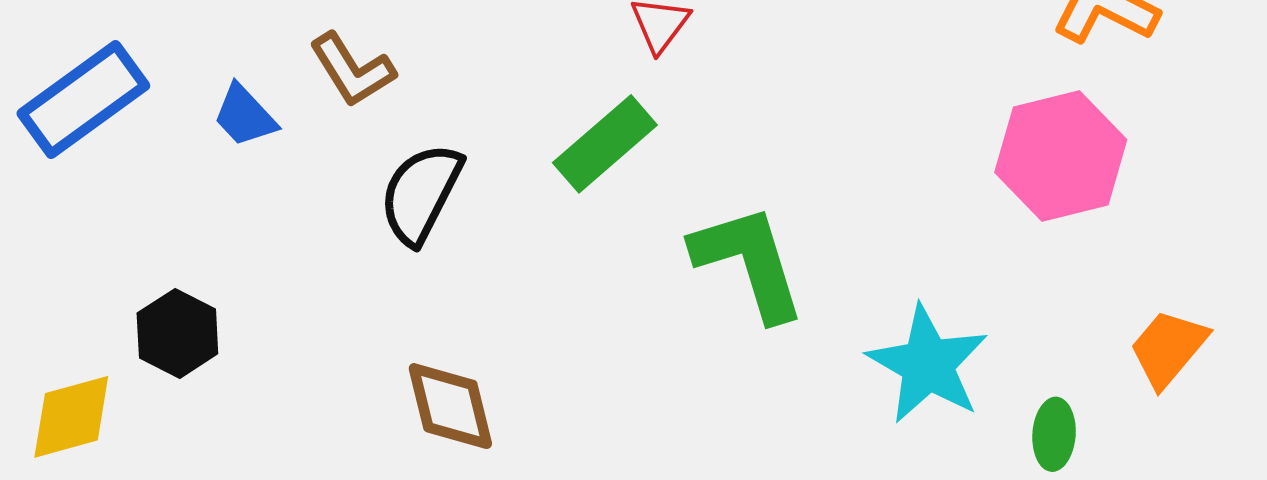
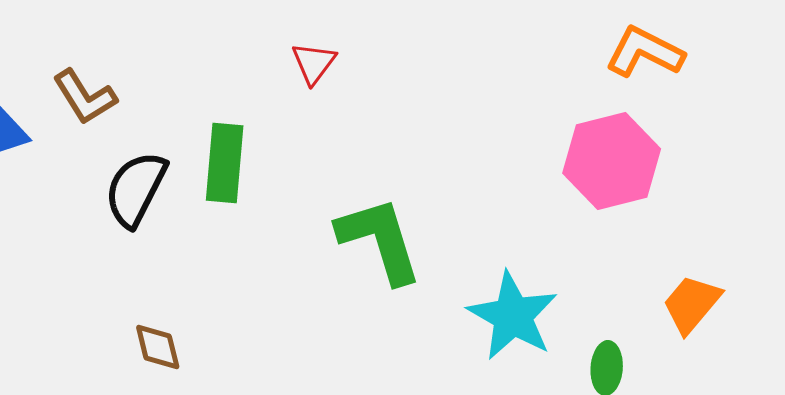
green rectangle: (605, 144) -> (225, 163), moved, turned -44
brown diamond: (450, 406) -> (158, 347), size x0.7

